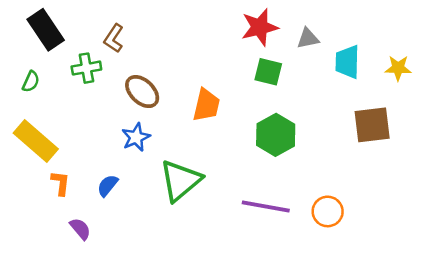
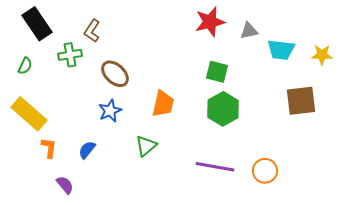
cyan trapezoid: (347, 62) -> (281, 50), turned -84
green square: (268, 72) -> (217, 72), moved
orange trapezoid: (206, 105) -> (163, 104), moved
green triangle: (180, 181) -> (146, 146), size x0.6

